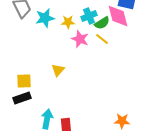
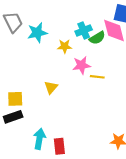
yellow star: (68, 22) -> (65, 46), moved
pink star: (80, 39) -> (81, 65), moved, turned -30
yellow line: (102, 39) -> (97, 77), moved, turned -32

